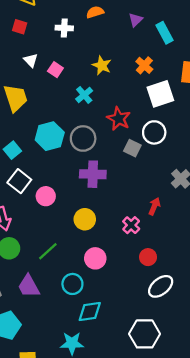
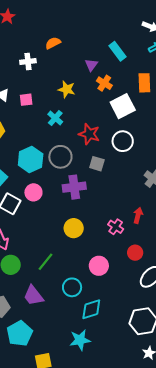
purple triangle: (136, 20) -> (91, 65), moved
pink square: (55, 70) -> (26, 100), turned -32
gray square: (132, 148) -> (97, 164), moved
pink circle: (46, 196) -> (33, 192), moved
red arrow: (154, 206) -> (138, 215), moved
pink circle: (95, 258) -> (99, 266), moved

